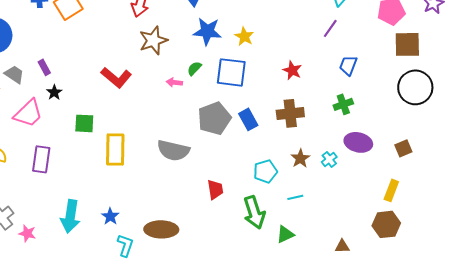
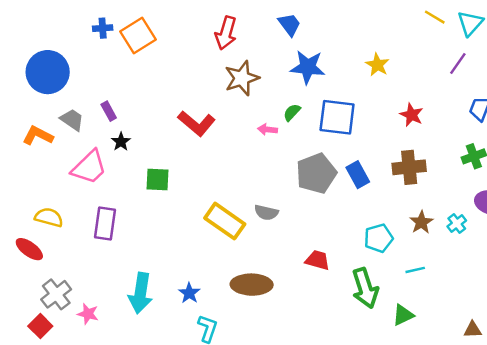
yellow star: (244, 36) -> (377, 65), moved
yellow rectangle: (115, 149) -> (225, 221), moved, turned -56
gray semicircle: (173, 150) -> (266, 212), size x0.6
red trapezoid: (215, 189) -> (318, 260), turned -65
brown ellipse: (161, 229) -> (252, 285), moved

